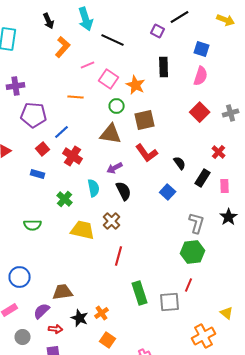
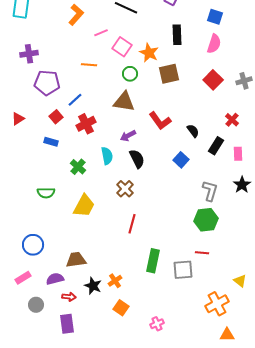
brown square: (145, 120) -> (169, 74), moved
red cross: (73, 156) -> (86, 124), turned 30
yellow trapezoid: (83, 230) -> (84, 206), moved, turned 105
red line: (189, 285) -> (202, 253), turned 72
green rectangle: (140, 293) -> (153, 261), turned 30
purple semicircle: (42, 311) -> (55, 279), turned 30

